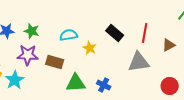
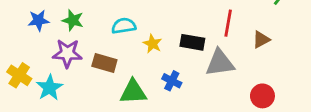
black rectangle: (115, 33) -> (192, 42), moved, turned -30
blue cross: (104, 85) -> (172, 81), moved

